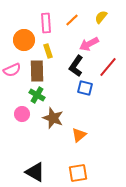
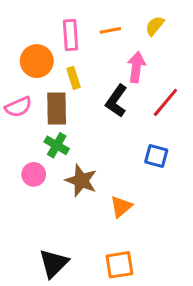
orange line: (72, 20) -> (110, 30), turned 32
pink arrow: (89, 44) -> (136, 67), turned 126
blue square: (85, 88) -> (156, 156), moved
black triangle: (35, 172) -> (54, 263), turned 45

